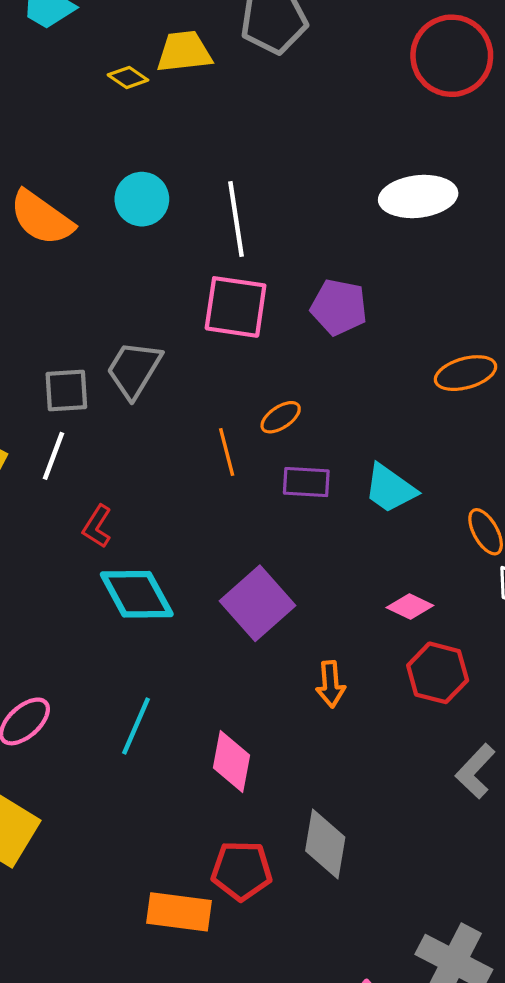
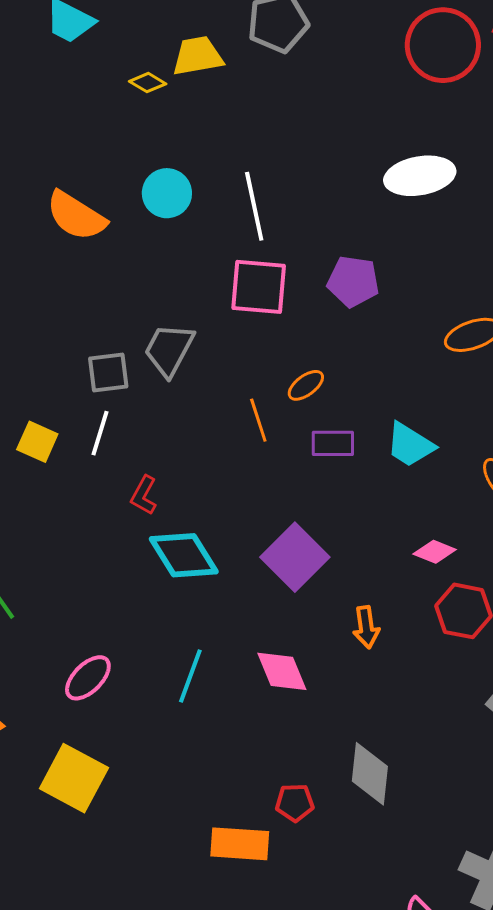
pink diamond: (231, 762) -> (282, 671), moved, turned -30
red pentagon: (242, 871) -> (295, 803), size x0.7

